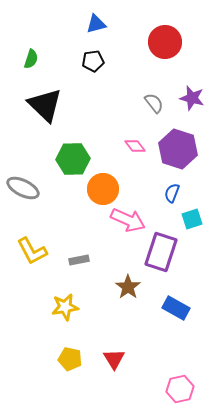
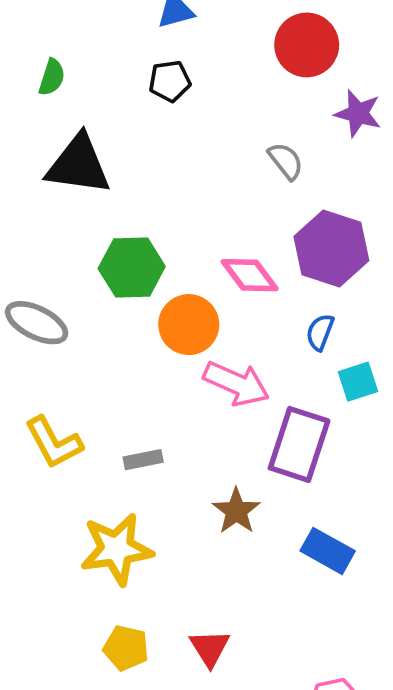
purple star: (192, 98) -> (358, 113), moved
black triangle: (45, 105) -> (78, 165), turned -36
pink diamond: (135, 146) -> (250, 275), moved, size x1.4
yellow star: (65, 307) -> (116, 549), size x1.4

